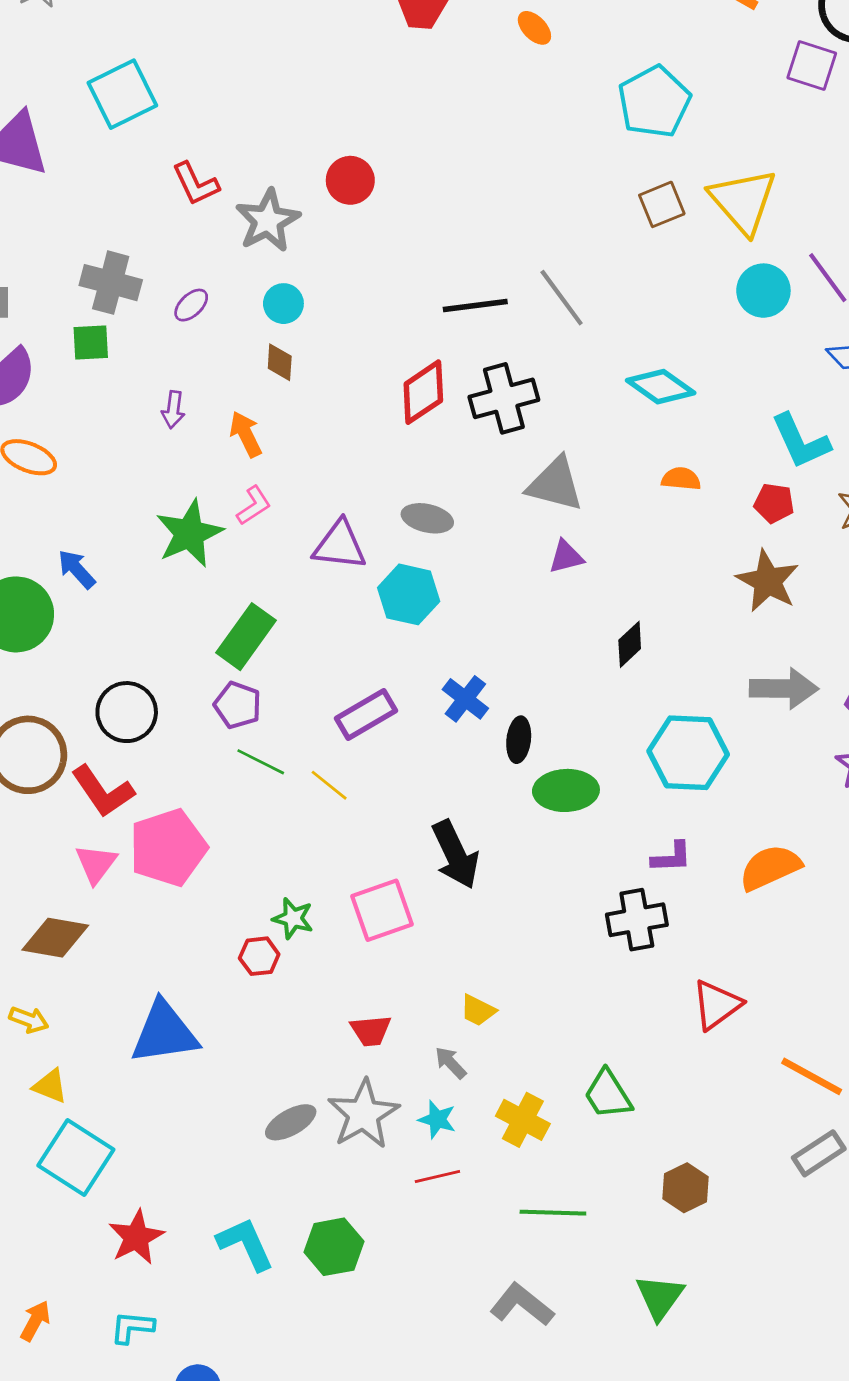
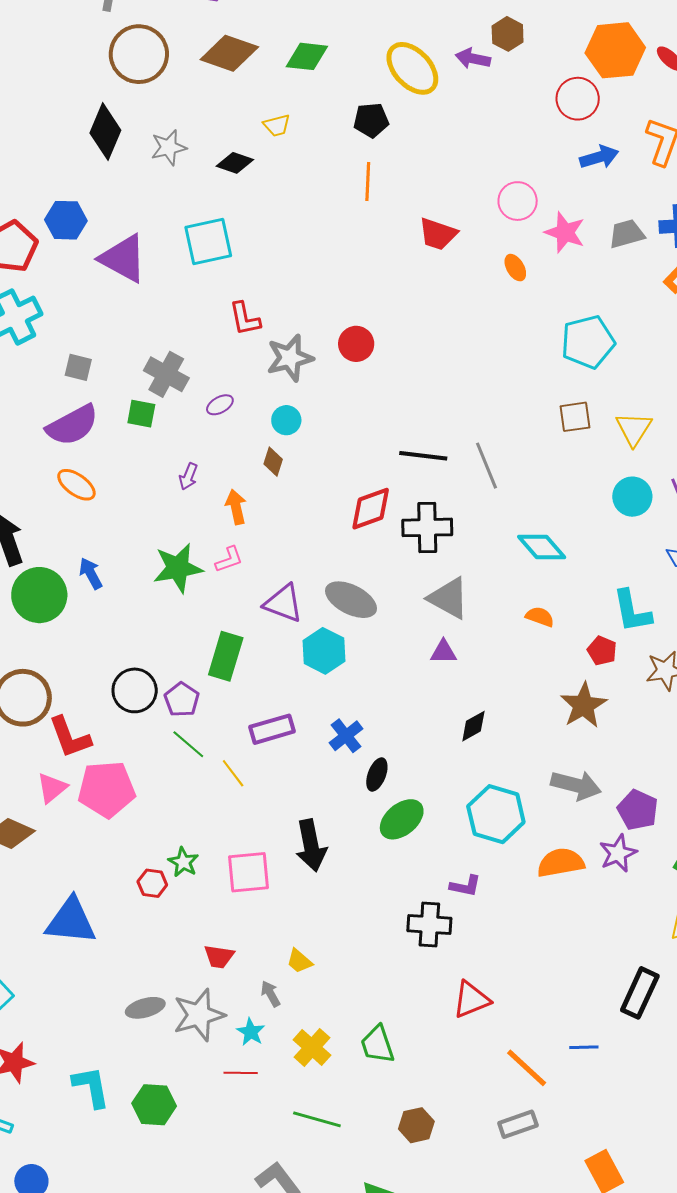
yellow triangle: (743, 201) -> (634, 429), size x0.7
gray ellipse: (427, 518) -> (351, 600), size x1.4
green rectangle: (246, 637) -> (226, 656), moved, turned -33
black circle: (127, 712) -> (135, 690), moved
green ellipse: (566, 790) -> (402, 819), turned -51
orange semicircle: (770, 868) -> (561, 863), moved

